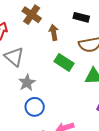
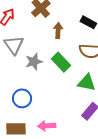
gray star: (27, 83) -> (34, 62), moved

